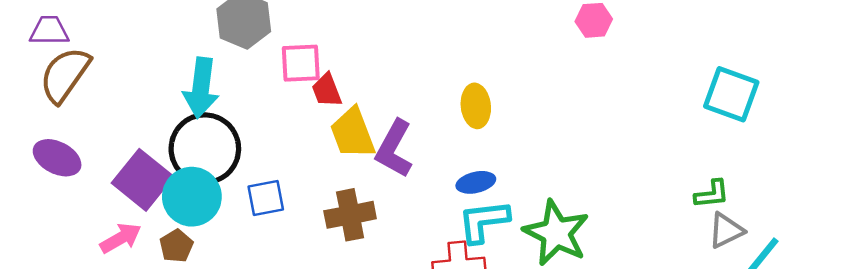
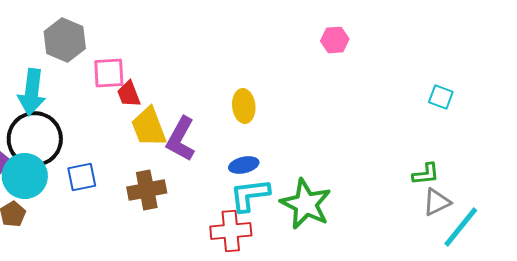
cyan square: (731, 94) -> (441, 97), size x0.6

